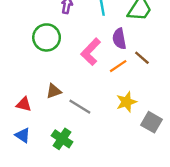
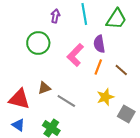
brown line: (142, 58) -> (121, 70), moved
orange line: (118, 66) -> (98, 67), turned -35
red triangle: (24, 104) -> (19, 99), size x1.6

